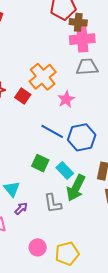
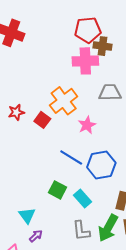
pink cross: (82, 39) -> (85, 61), moved
green arrow: (76, 188) -> (108, 228), moved
gray L-shape: (53, 203) -> (81, 231), moved

